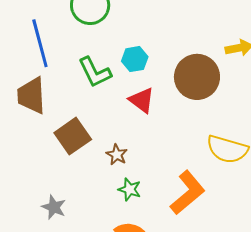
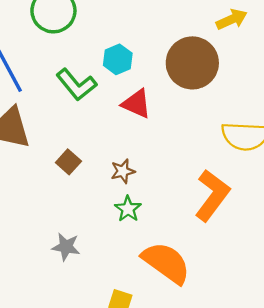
brown square: (73, 136) -> (68, 162), size x0.6
brown star: (117, 155) -> (123, 171), turned -30
green star: (130, 189) -> (128, 209), moved, turned 30

